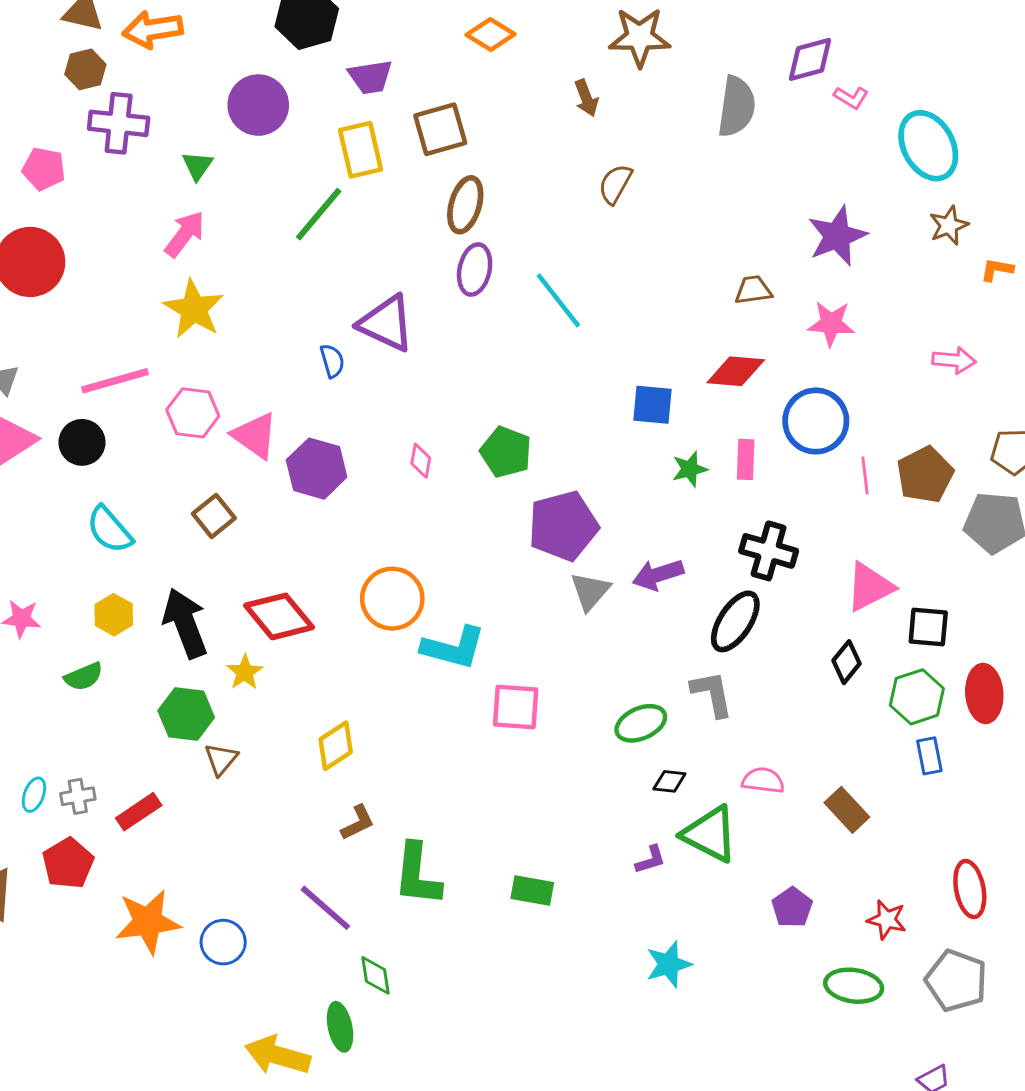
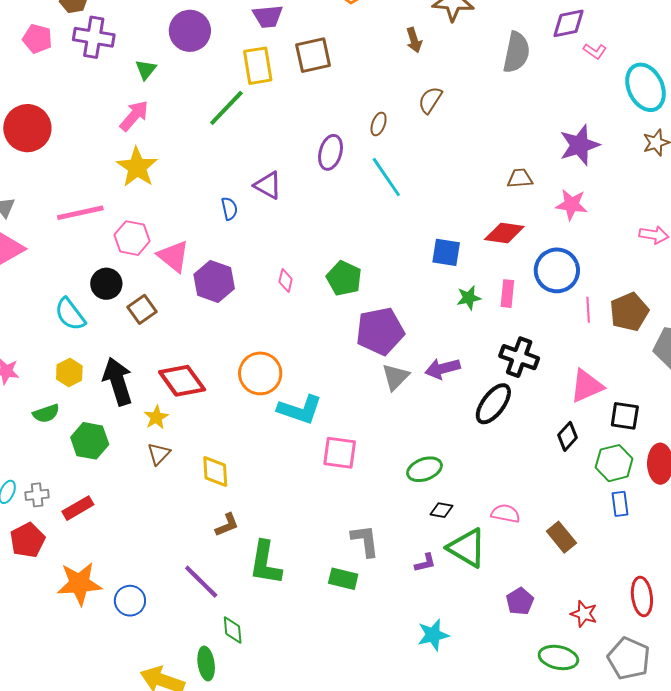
pink pentagon: (44, 169) -> (37, 39), moved
brown ellipse: (465, 205) -> (379, 124), moved, size x0.6
purple triangle: (386, 323) -> (268, 185), size x0.7
black circle: (82, 442) -> (106, 284), moved
gray L-shape: (712, 694) -> (365, 541), moved
green hexagon: (186, 714) -> (90, 441), moved
yellow diamond: (336, 746) -> (215, 471), turned -64
brown triangle: (221, 759) -> (159, 454), moved

